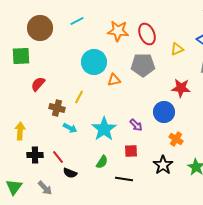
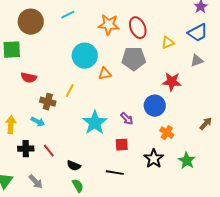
red semicircle: (38, 84) -> (29, 78), turned -119
cyan arrow: (70, 128) -> (38, 122), moved
green semicircle: (102, 162) -> (78, 186), moved, turned -64
black semicircle: (70, 173) -> (74, 166), moved

